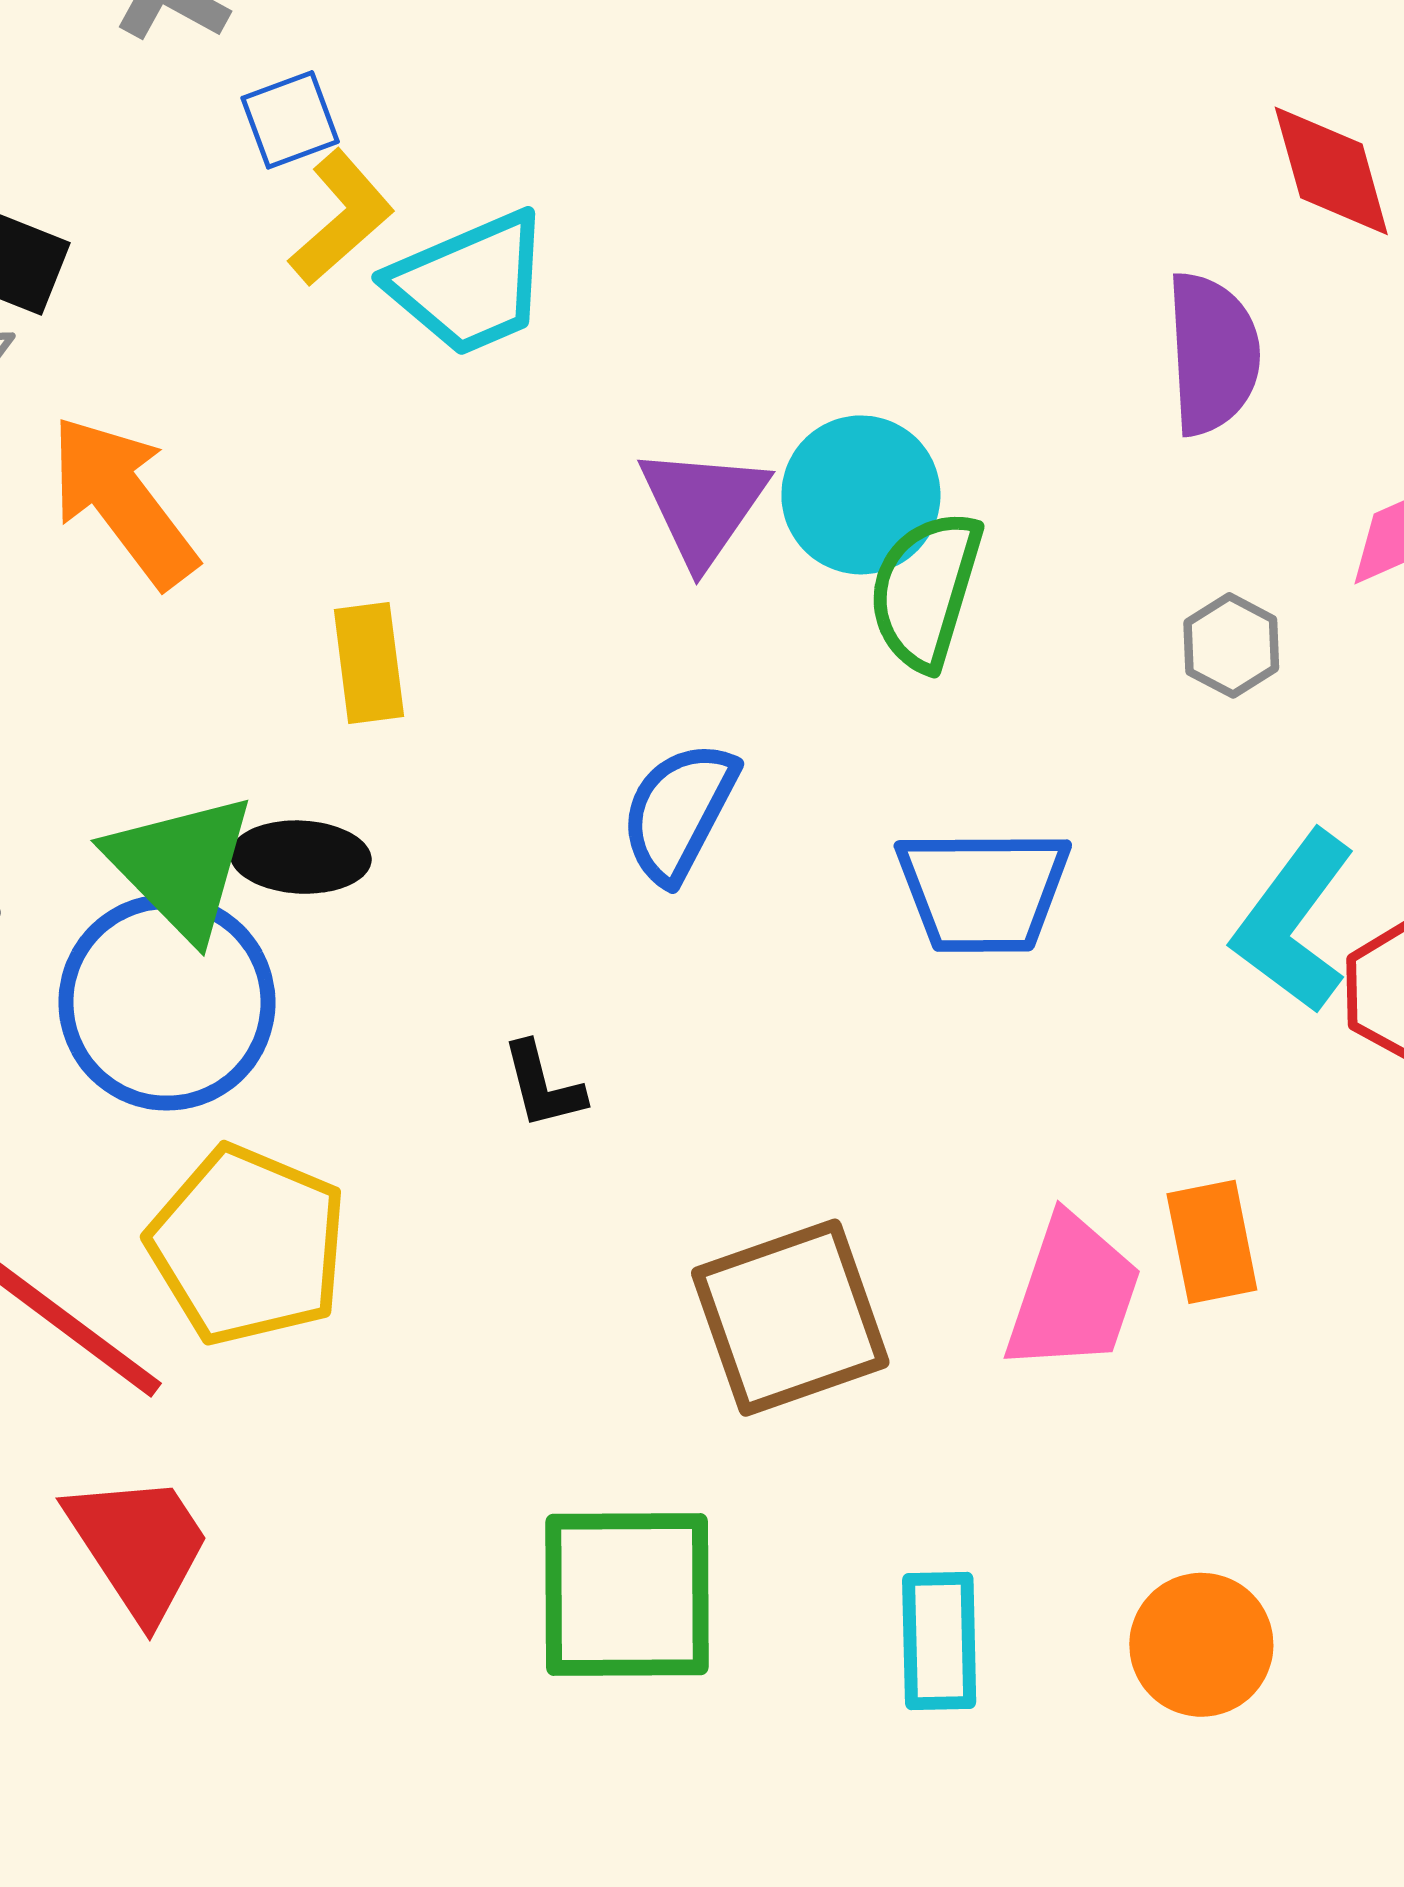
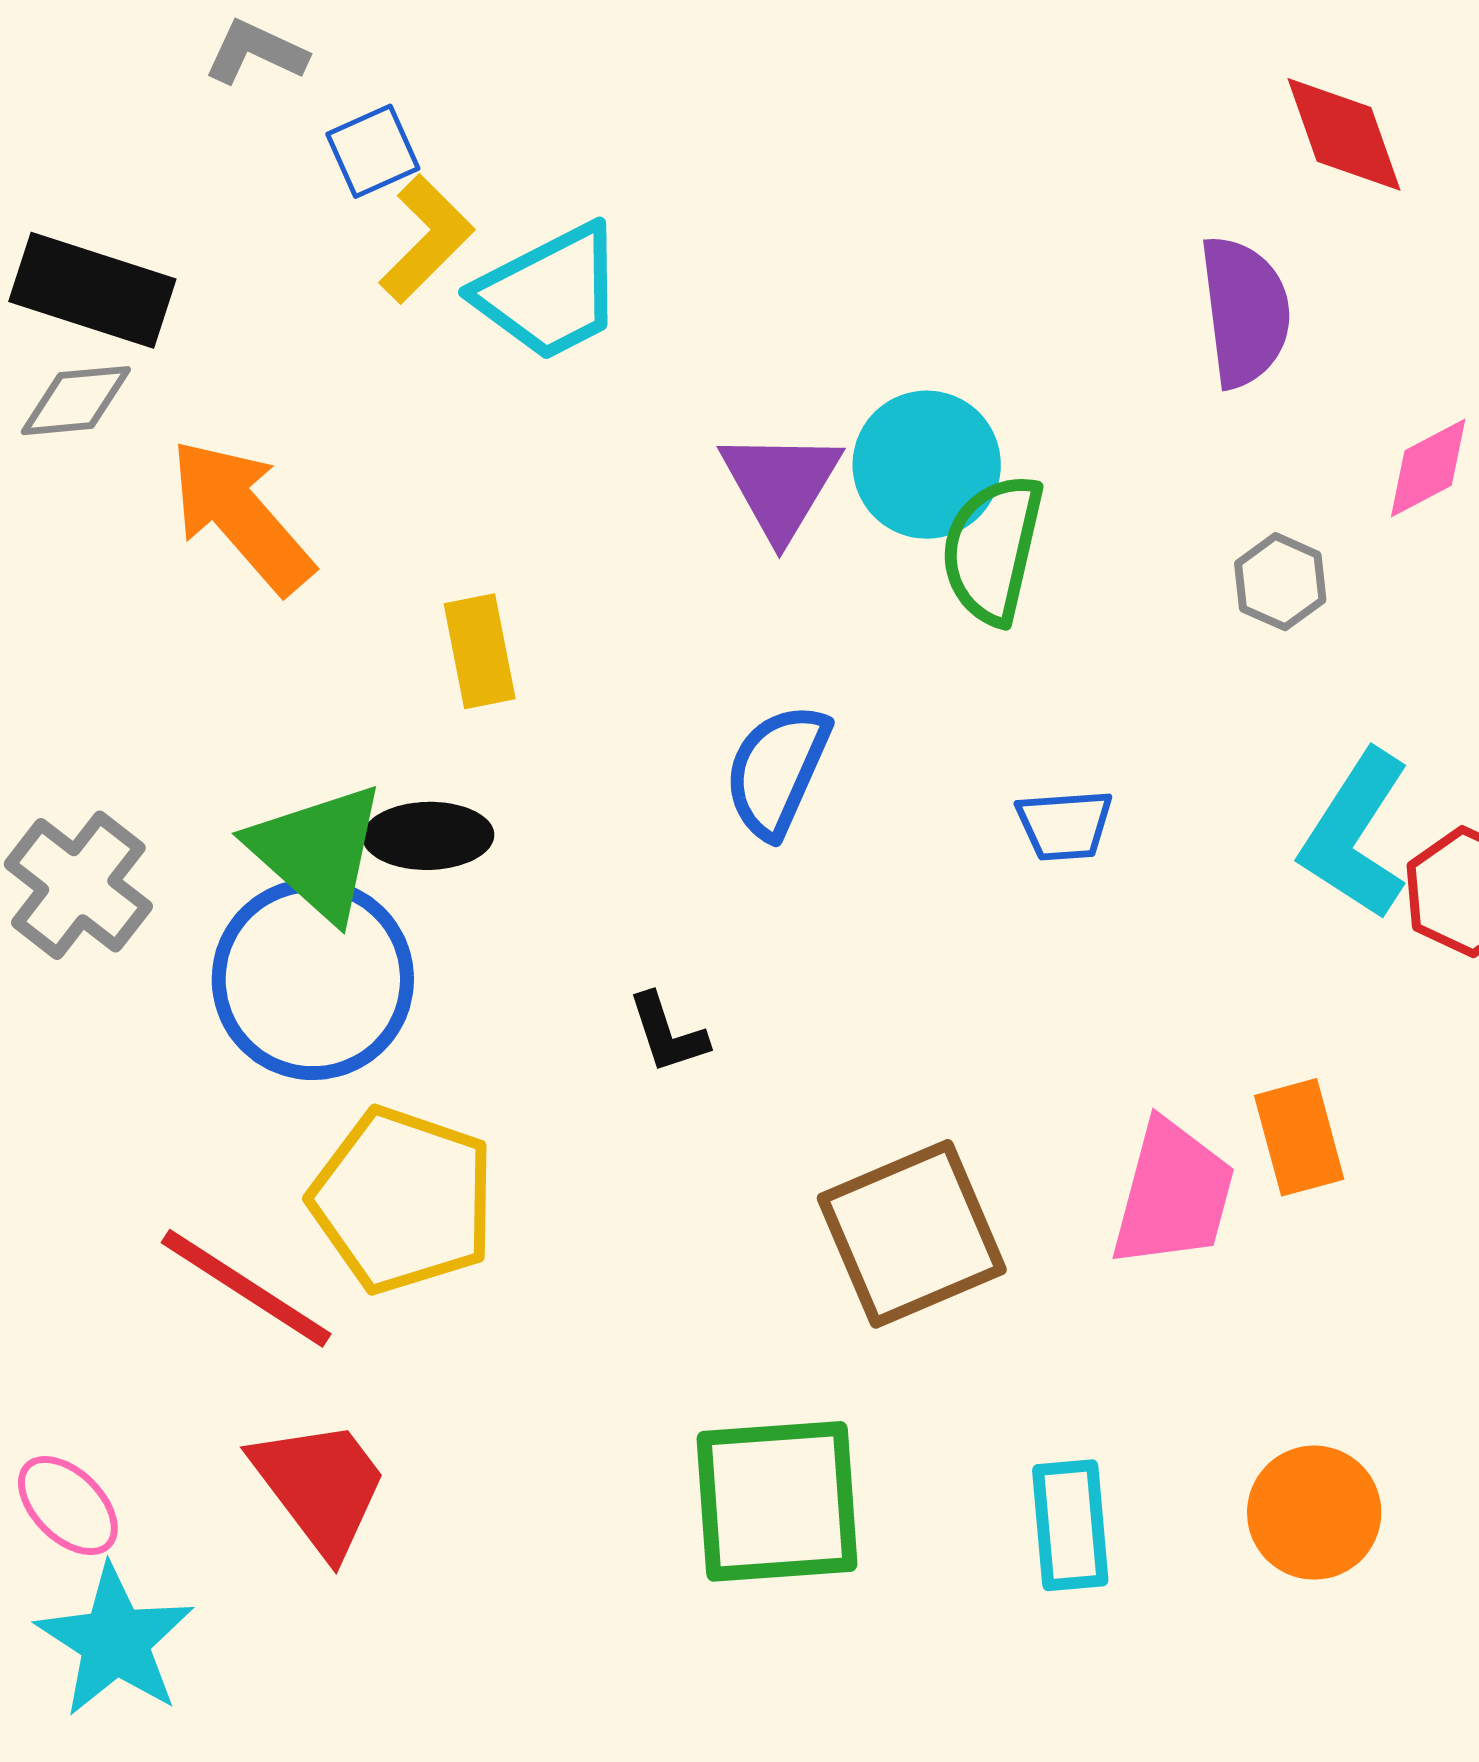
blue trapezoid: (983, 891) -> (1065, 825), size x0.6

